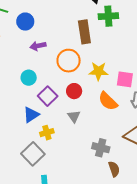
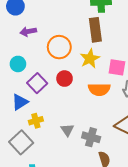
brown rectangle: (84, 32) -> (95, 30), moved
yellow star: (98, 71) -> (90, 59), turned -30
orange semicircle: (108, 101) -> (99, 89), turned -45
gray triangle: (74, 116) -> (67, 130), moved

